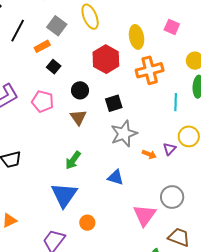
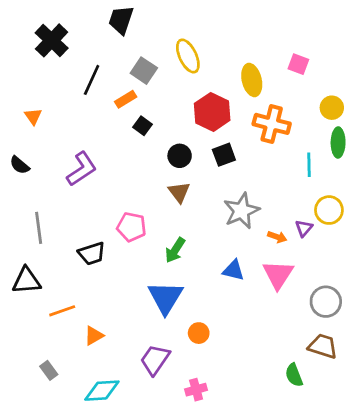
orange cross: (150, 70) -> (272, 124), turned 32
pink pentagon: (43, 101) -> (131, 227), moved
black square: (114, 103) -> (224, 155), moved
gray circle: (172, 197) -> (326, 302), moved
pink triangle: (145, 215) -> (278, 275), moved

